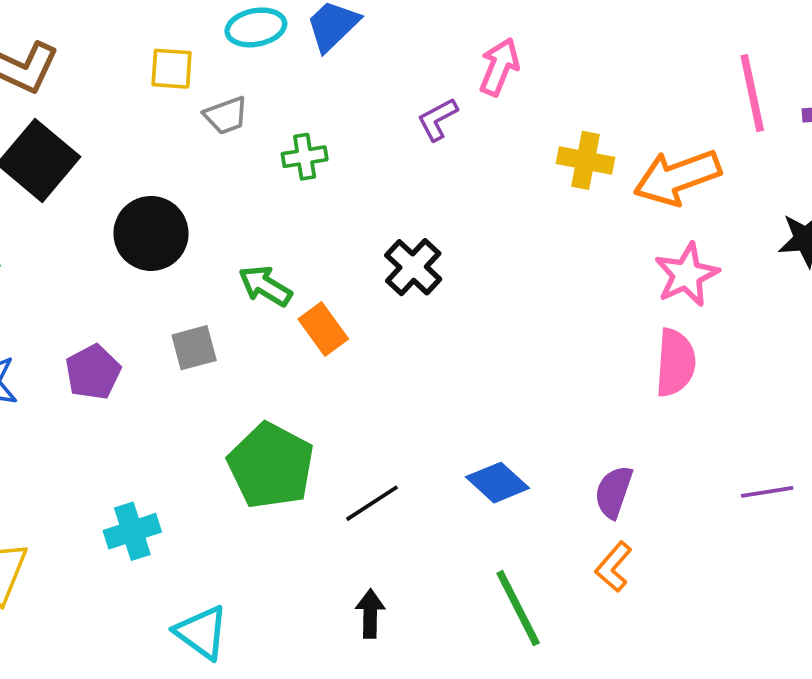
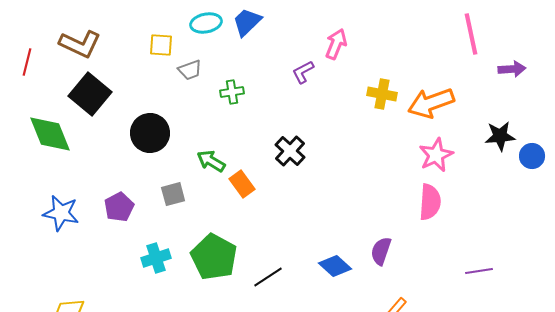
pink line: (752, 93) -> (471, 34), moved
purple semicircle: (614, 492) -> (381, 251), moved
cyan cross: (132, 531) -> (156, 258), moved

